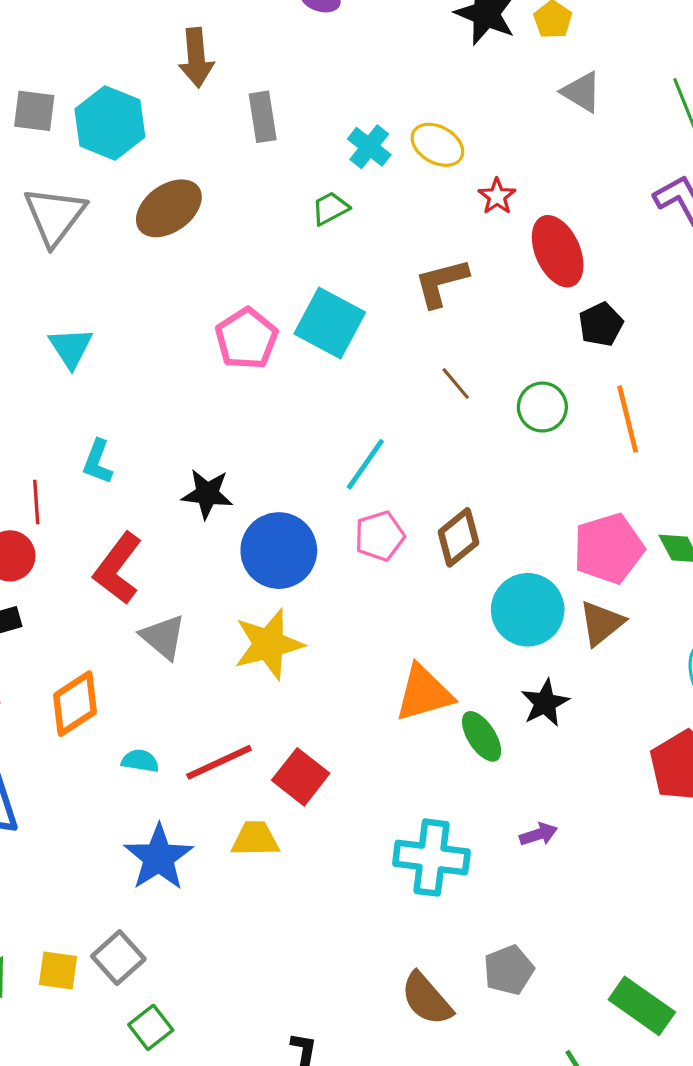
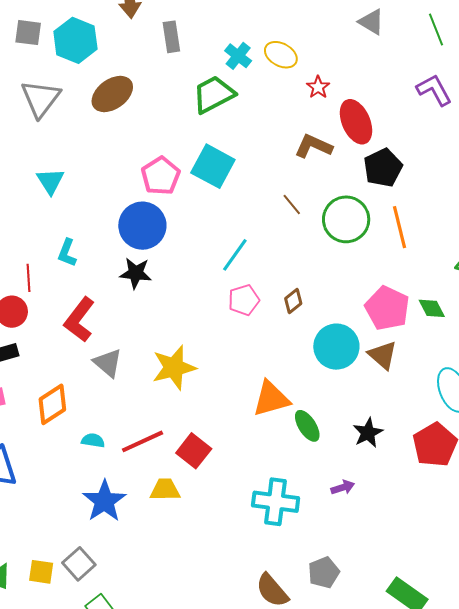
green trapezoid: (330, 208) -> (214, 94), size x1.8
brown L-shape: (441, 283) -> (313, 146), moved, turned 39
black pentagon: (601, 324) -> (383, 168), size x1.4
green circle: (542, 407) -> (346, 219), size x1.5
brown diamond: (459, 537) -> (293, 301), size x0.7
pink pentagon: (609, 548) -> (387, 308), turned -30
blue circle: (279, 551) -> (142, 226), moved
brown triangle: (601, 623) -> (383, 355), turned -40
black star: (545, 703) -> (368, 433), moved

